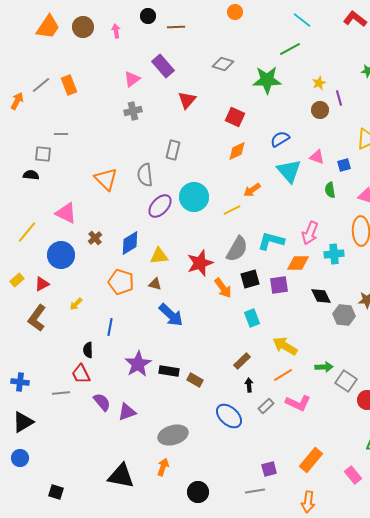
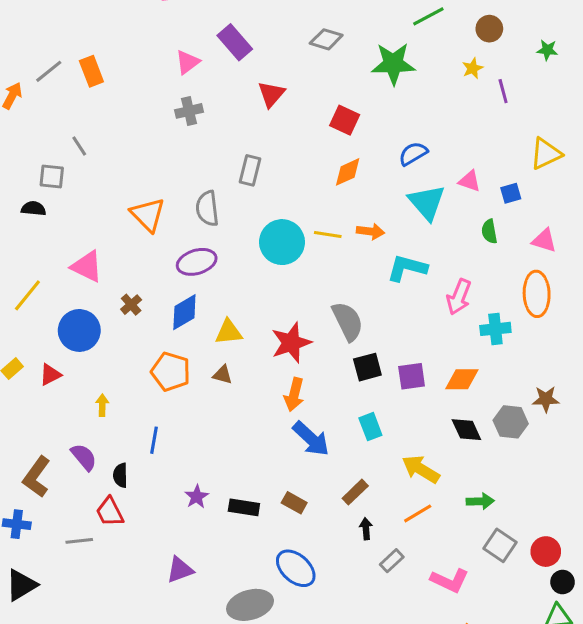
brown circle: (320, 110) -> (489, 29), moved
gray line: (61, 134) -> (79, 146), turned 56
orange arrow: (252, 190) -> (370, 231), turned -138
purple ellipse: (160, 206) -> (197, 262), moved, turned 30
yellow line: (232, 210) -> (328, 234), moved, turned 36
cyan L-shape: (271, 241) -> (407, 268), moved
gray semicircle: (237, 249) -> (348, 321), turned -56
orange diamond: (298, 263) -> (462, 379), moved
orange arrow: (223, 288) -> (294, 395), moved, turned 50
black diamond: (321, 296) -> (466, 430), moved
yellow arrow: (76, 304) -> (102, 405), turned 136
blue arrow: (171, 315) -> (311, 439), moved
brown L-shape: (37, 318) -> (37, 477), moved
purple star: (138, 364) -> (197, 497), size x0.6
brown rectangle: (195, 380) -> (294, 503), moved
gray square: (346, 381) -> (500, 545), moved
purple semicircle: (102, 402) -> (84, 457), moved
pink L-shape: (298, 403) -> (450, 580), moved
blue ellipse: (229, 416) -> (296, 568), moved

